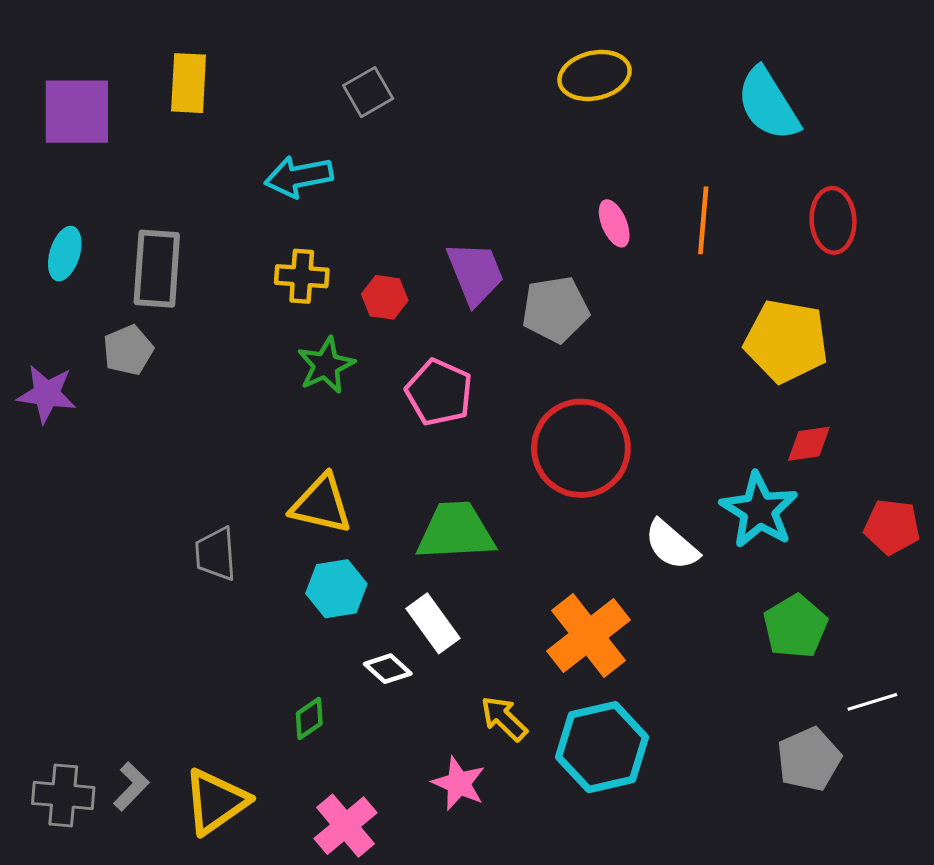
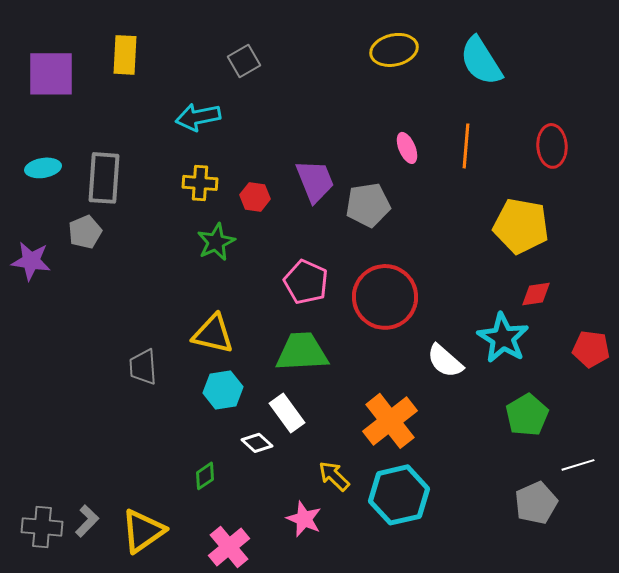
cyan semicircle: (768, 104) -> (481, 61), moved
cyan ellipse: (65, 254) -> (43, 168), turned 64
pink pentagon: (439, 392) -> (306, 282), moved

